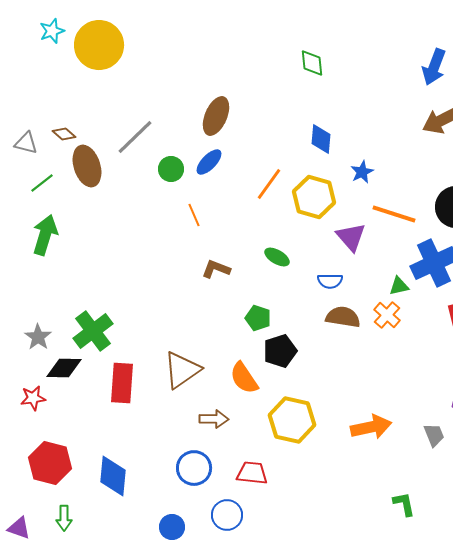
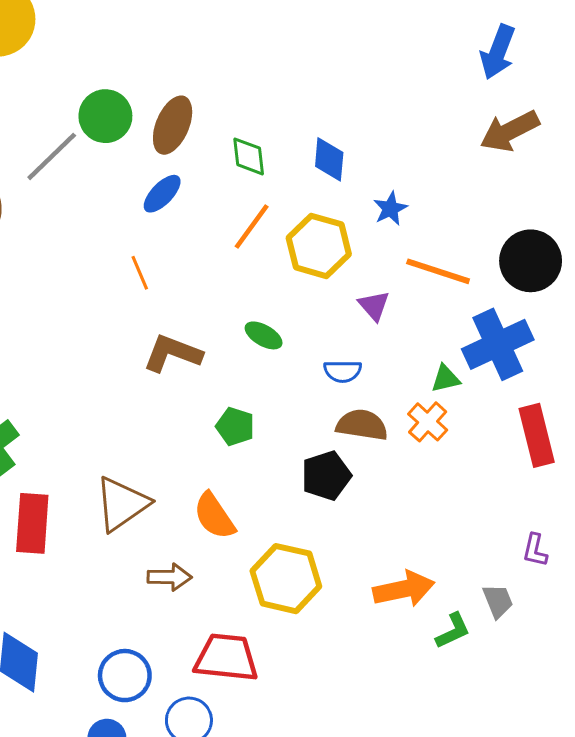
green diamond: (312, 63) -> (249, 156), moved
green circle: (171, 169) -> (105, 116), moved, size x1.4
purple triangle: (351, 237) -> (374, 306), size x0.7
brown L-shape: (216, 269) -> (173, 353), size x1.4
black pentagon: (280, 351) -> (326, 476), moved
blue circle: (194, 468) -> (125, 676), moved
red trapezoid: (252, 473) -> (226, 658), size x1.4
green L-shape: (404, 504) -> (453, 631), moved, turned 76

